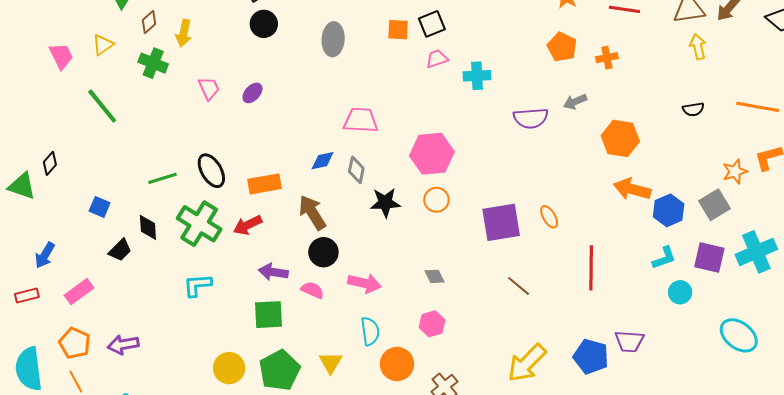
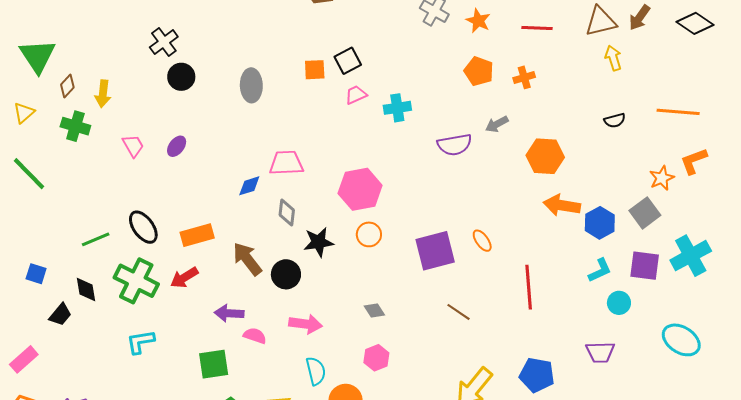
blue diamond: (323, 161) -> (249, 186), moved
black circle: (323, 252) -> (286, 274), moved
purple arrow: (273, 272) -> (229, 313), moved
purple trapezoid: (629, 341) -> (600, 352), moved

